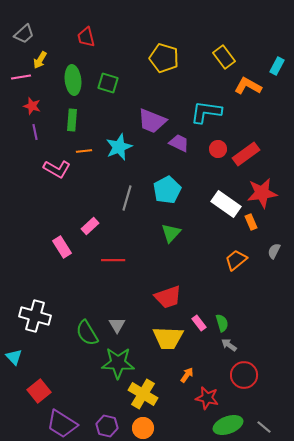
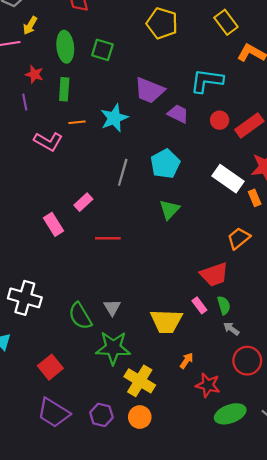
red star: (32, 106) -> (34, 74), moved
red trapezoid: (168, 297) -> (214, 274), moved
red square: (39, 391) -> (50, 367), moved

